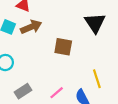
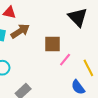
pink line: (57, 93) -> (65, 60), moved

